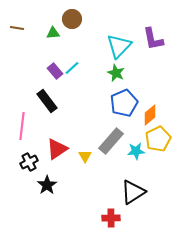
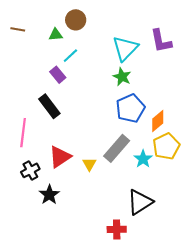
cyan line: (72, 68) -> (70, 56), moved
cyan star: (136, 151) -> (143, 159), turned -30

